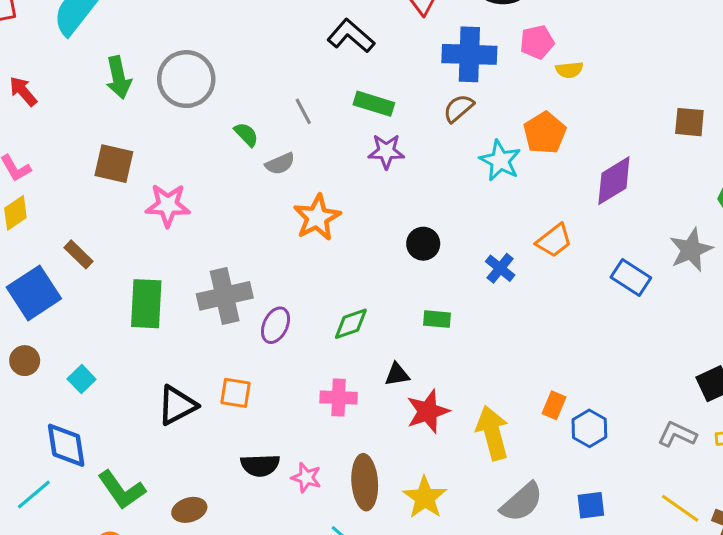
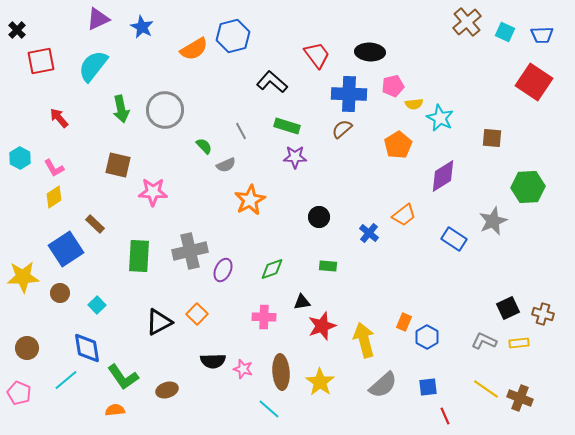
cyan star: (500, 161) -> (440, 118), moved
orange square: (235, 393) -> (197, 314), turned 35

